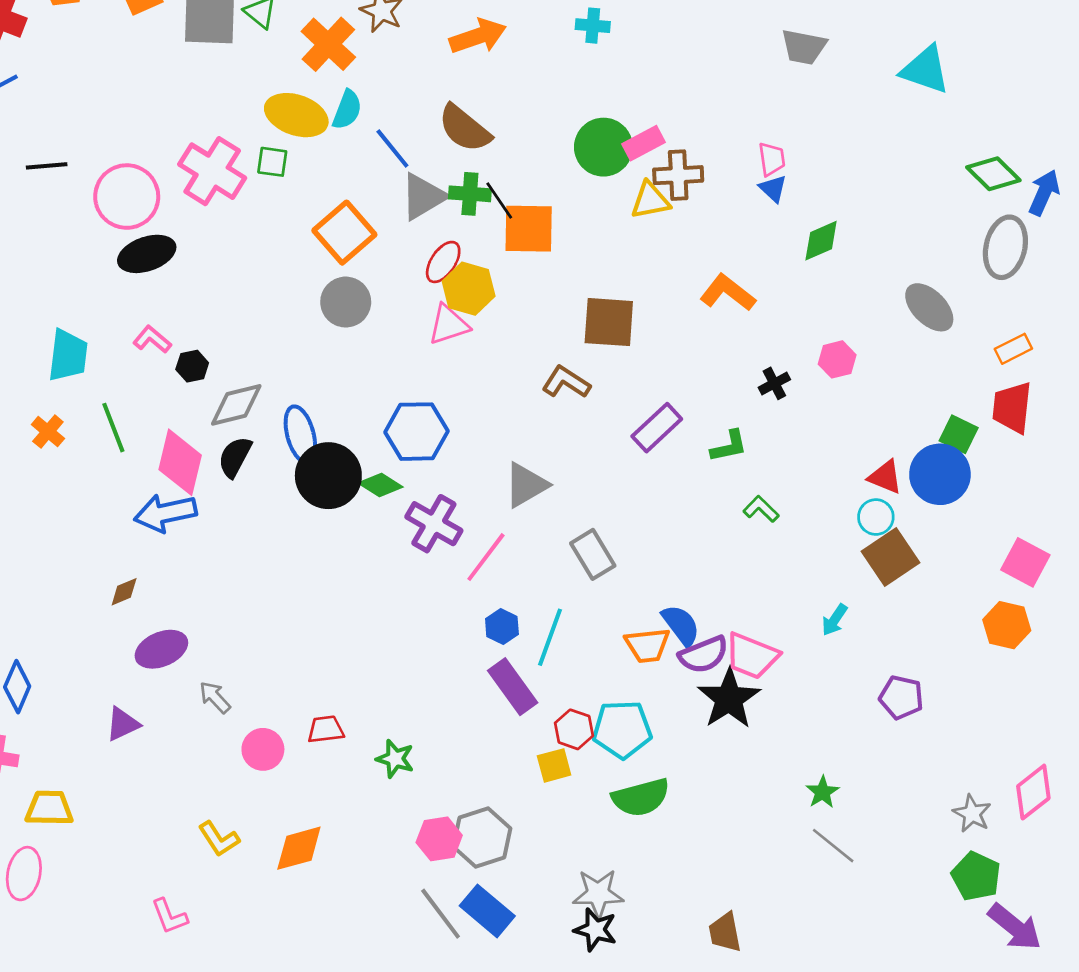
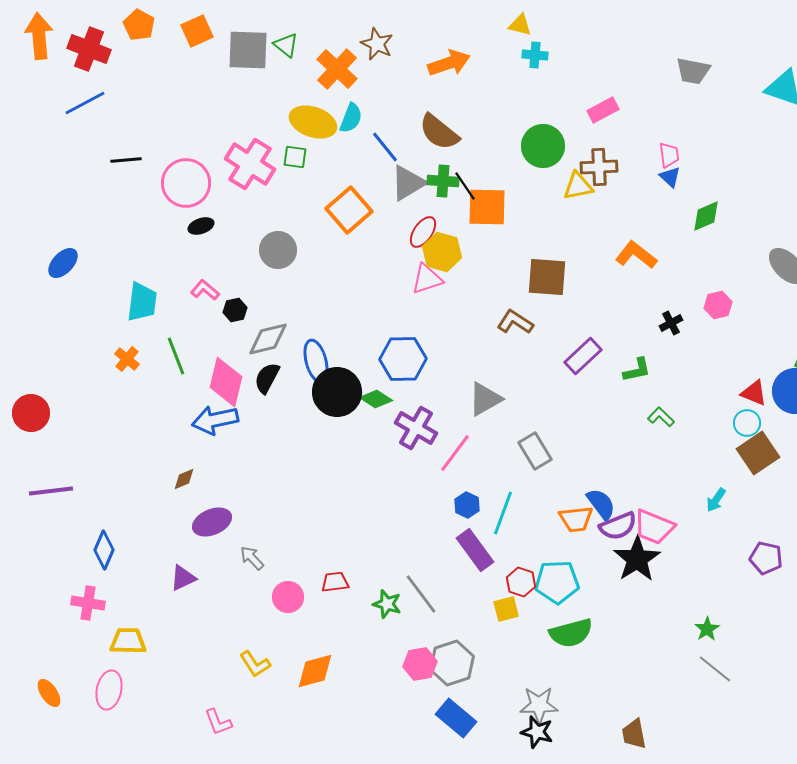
pink rectangle: (644, 143) -> (603, 110), moved
black ellipse: (147, 254) -> (201, 226), size x0.6
gray circle: (346, 302) -> (278, 250), moved
gray line: (441, 914) -> (421, 594), moved

